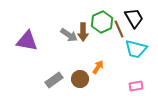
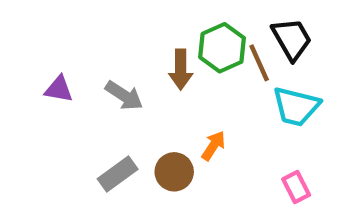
gray arrow: (69, 35) -> (124, 96), moved
purple triangle: (27, 41) -> (59, 89), size x0.6
pink rectangle: (136, 86) -> (296, 187), turned 72

